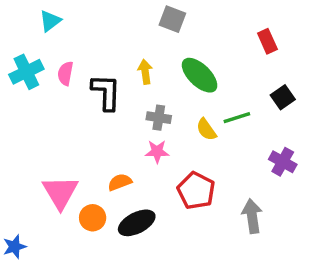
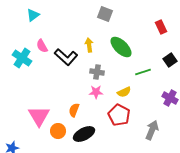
cyan cross: (26, 72) -> (22, 58), moved, turned -30
pink semicircle: (65, 73) -> (42, 46), turned -40
black L-shape: (106, 92) -> (66, 57), turned 130
yellow semicircle: (206, 130) -> (124, 92), moved, turned -80
orange semicircle: (120, 182) -> (74, 110), turned -48
gray arrow: (252, 216) -> (152, 130), turned 30

